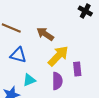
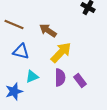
purple rectangle: (77, 69) -> (80, 80), moved, turned -32

